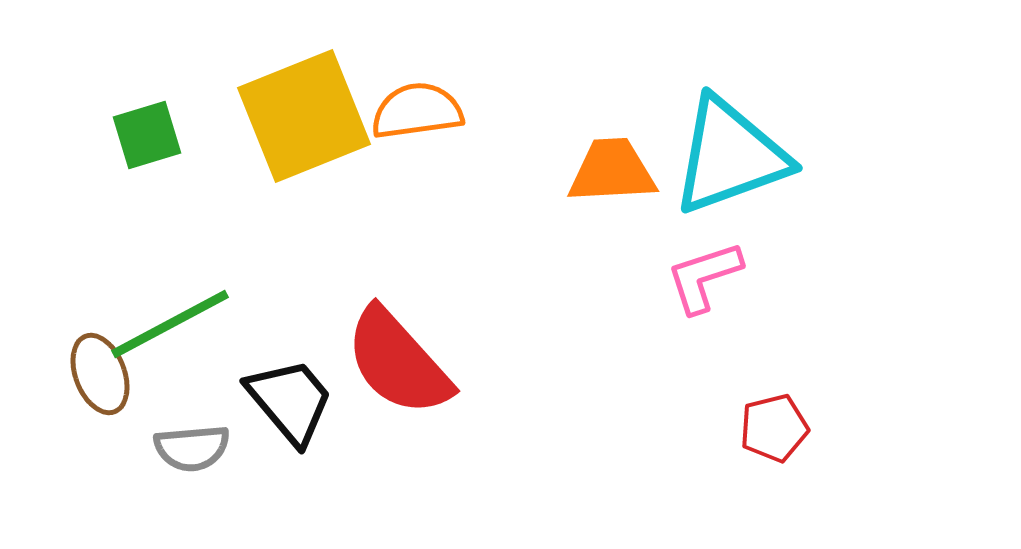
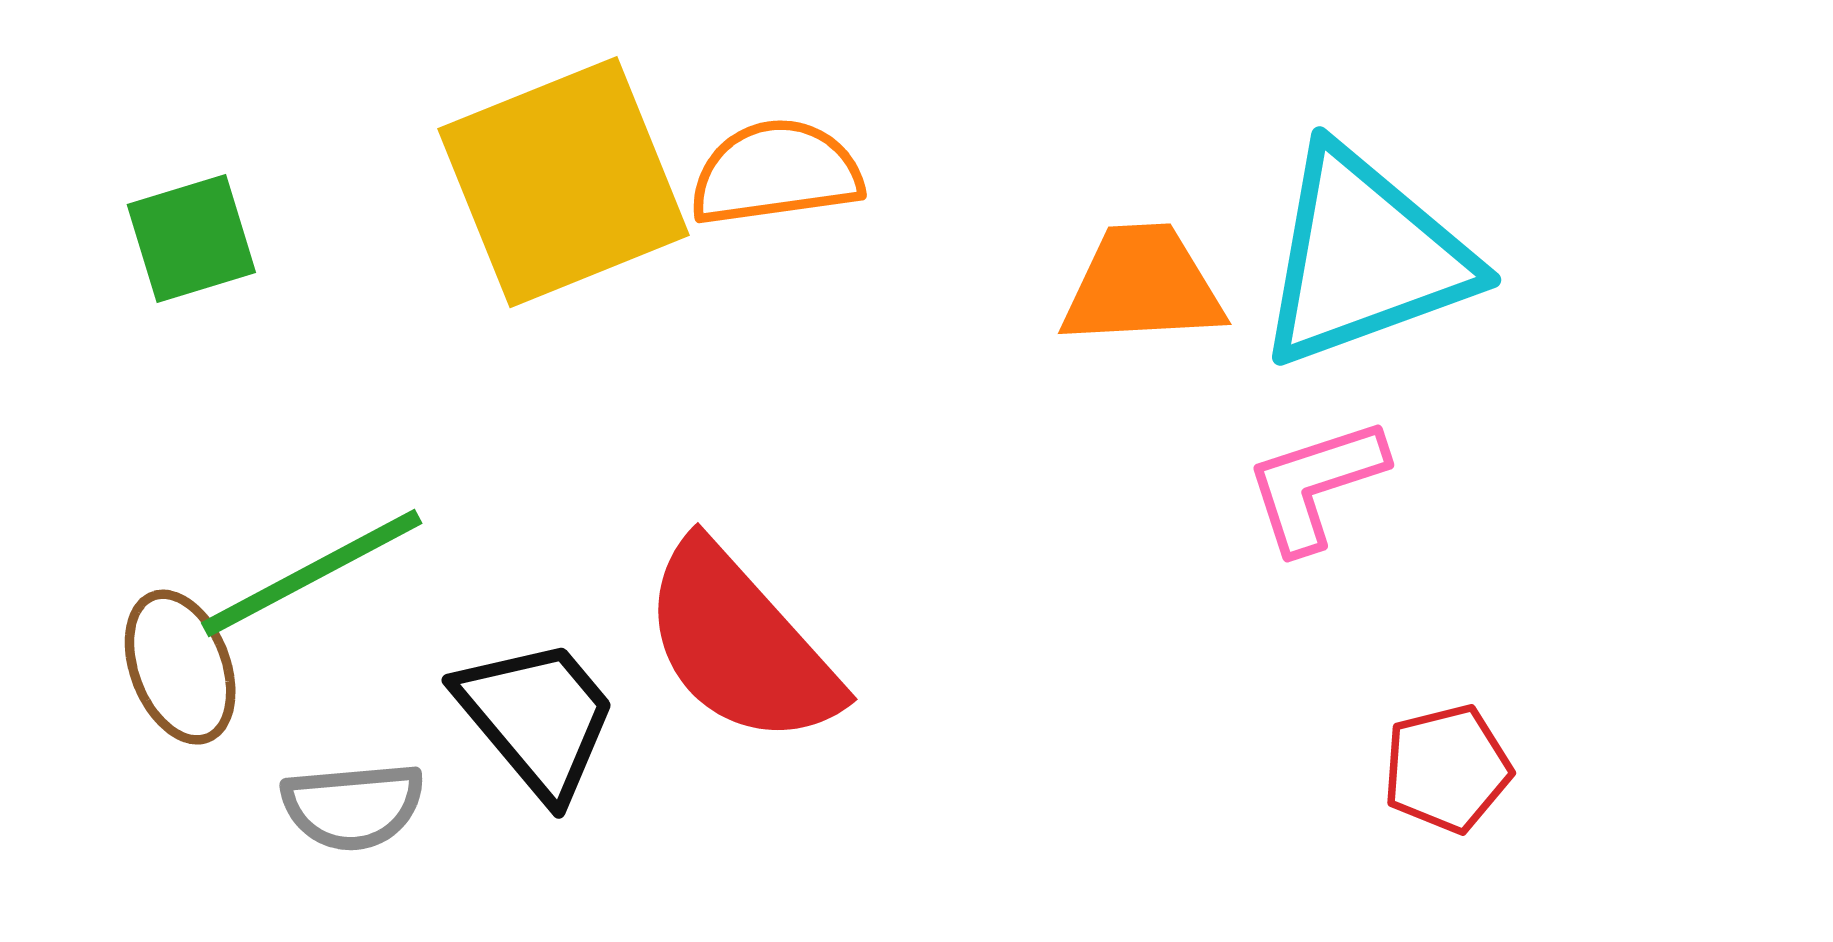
green square: (147, 135) -> (191, 238), moved

